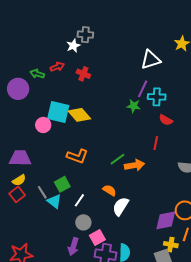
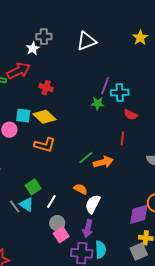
white triangle: (151, 60) -> (86, 41), moved
red arrow: (57, 67) -> (19, 71), size x1.6
red cross: (83, 74) -> (46, 88), moved
cyan square: (58, 112) -> (23, 115), size x0.7
orange L-shape: (77, 156) -> (45, 145), moved
gray line: (42, 192) -> (15, 206), moved
pink square: (97, 237) -> (61, 235), moved
purple arrow: (73, 247) -> (88, 229), moved

